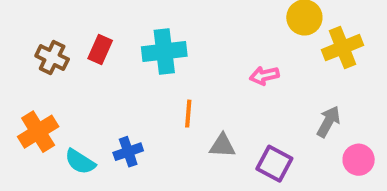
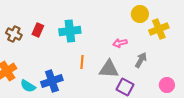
gray arrow: (328, 122) -> (141, 60), moved
gray triangle: (222, 146) -> (109, 69), moved, size x1.5
blue cross: (128, 152) -> (52, 81), size x1.5

